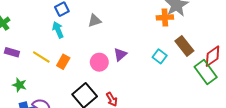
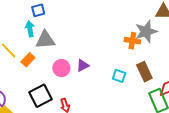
gray triangle: (95, 21) -> (45, 40), moved, size x1.5
cyan square: (160, 56) -> (119, 76), turned -32

